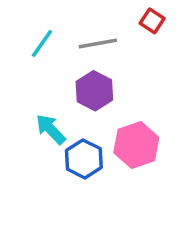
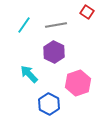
blue hexagon: (84, 159) -> (49, 104), moved

